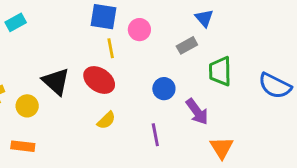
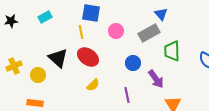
cyan rectangle: (16, 22) -> (45, 17), moved
pink circle: (139, 30) -> (116, 31), moved
gray rectangle: (187, 45) -> (149, 33), size x1.5
yellow line: (111, 48) -> (81, 32), moved

